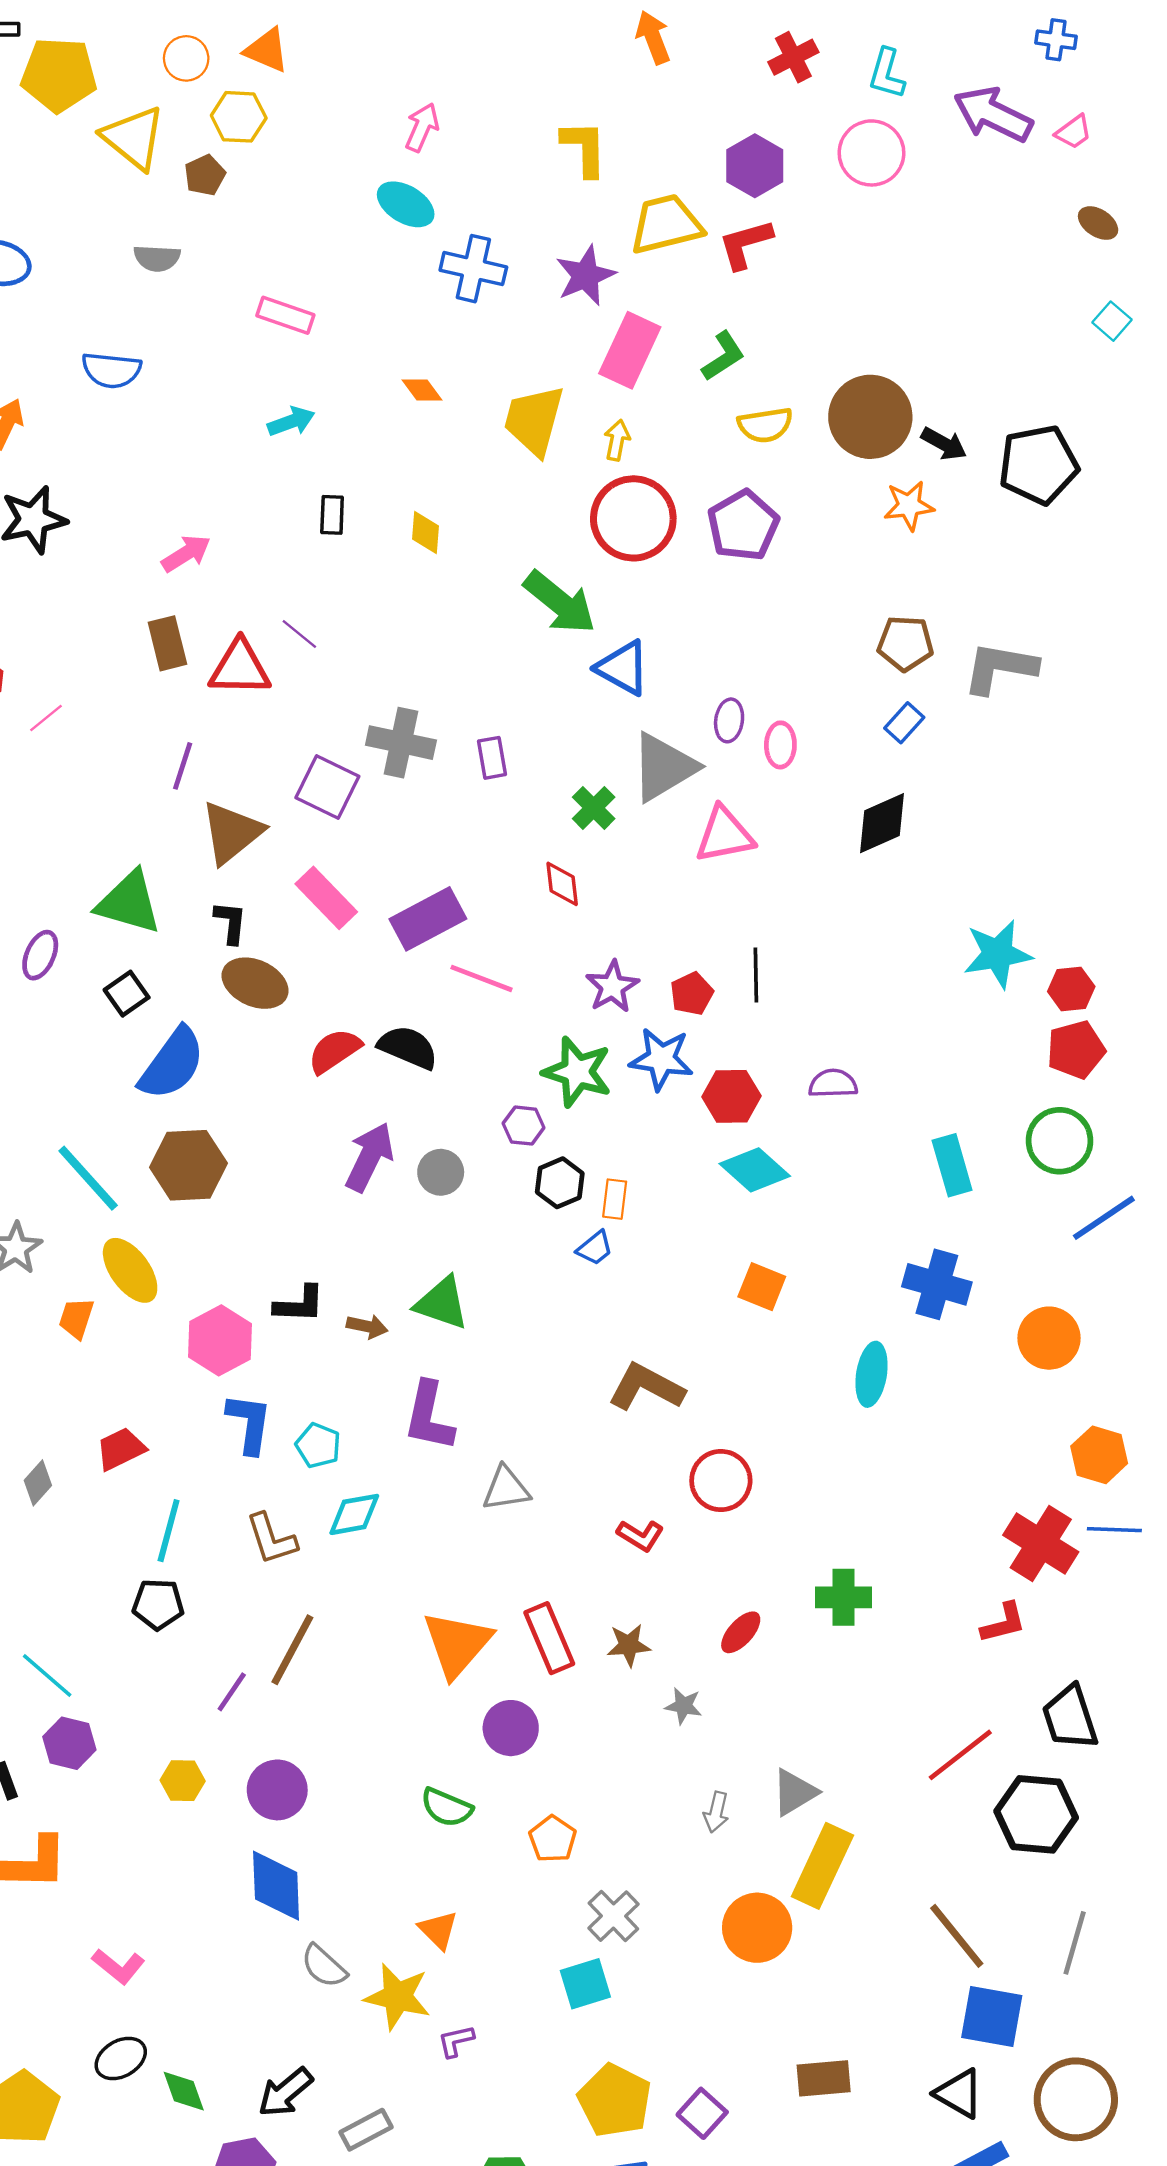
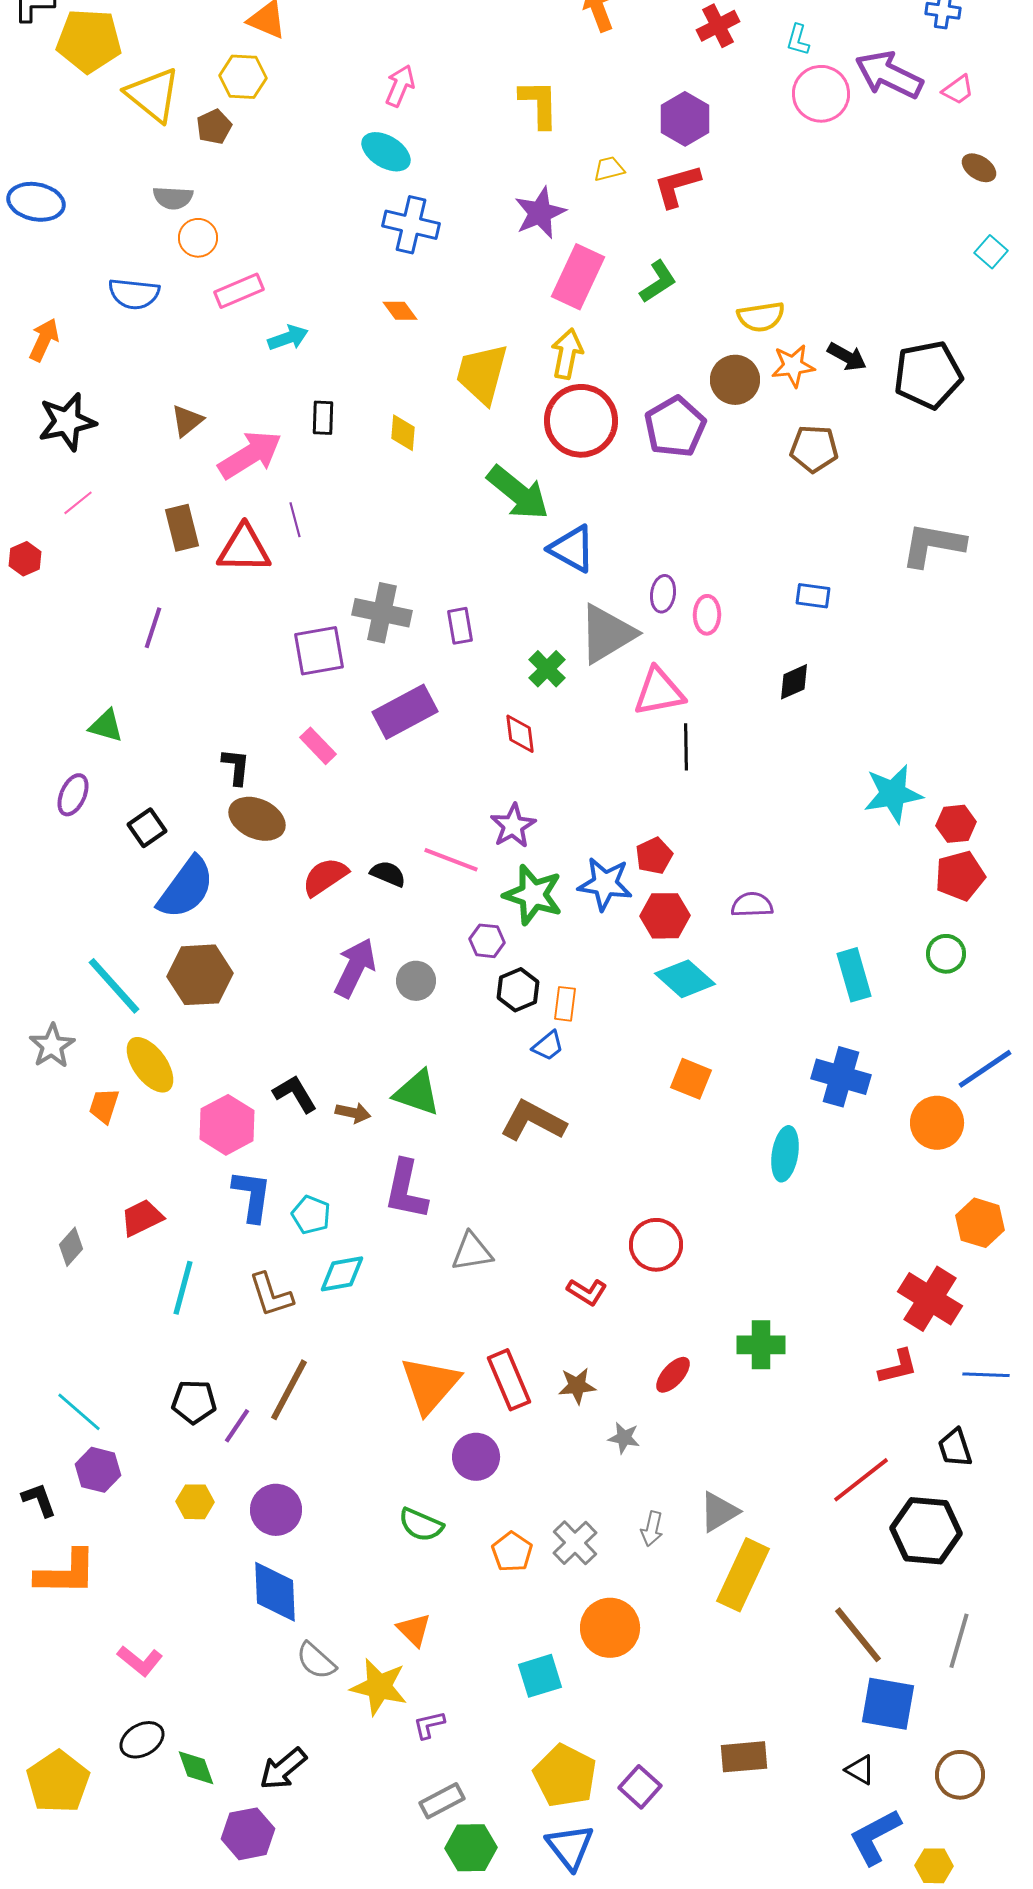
orange circle: (186, 58) -> (198, 238), moved
cyan L-shape: (887, 74) -> (798, 40), size x0.7
pink circle: (872, 153) -> (821, 94), moved
yellow trapezoid: (666, 224) -> (609, 169), size x0.5
blue cross: (473, 269) -> (411, 225), moved
pink rectangle: (285, 315) -> (239, 291), moved, turned -42
brown circle: (870, 417) -> (735, 380), moved, size x0.7
yellow trapezoid: (534, 420) -> (482, 374), moved
yellow semicircle: (765, 425) -> (761, 317), moved
yellow arrow: (617, 440) -> (567, 354), size x1.4
orange star: (909, 506) -> (793, 366), moved
pink arrow: (186, 553) -> (250, 455), moved, size x1.5
purple line: (299, 634) -> (295, 520), turned 36
brown pentagon: (905, 643) -> (814, 449), moved
gray L-shape: (1000, 668) -> (933, 545), moved
pink line: (46, 718) -> (78, 503), moved
blue rectangle: (904, 723) -> (813, 596), turned 56
purple line: (183, 766) -> (153, 628), moved
purple square: (327, 787) -> (319, 651), turned -36
black diamond: (882, 823) -> (794, 682), size x0.7
brown triangle: (232, 833) -> (187, 421), moved, size x0.6
pink rectangle: (326, 898) -> (318, 746), size x0.7
green triangle: (129, 903) -> (106, 726), moved, size x0.6
purple rectangle: (428, 919) -> (405, 712), moved
black line: (756, 975) -> (686, 747), moved
pink line: (482, 978) -> (451, 860), moved
purple star: (612, 987) -> (513, 826), moved
red pentagon: (692, 994) -> (654, 856), moved
black semicircle: (408, 1047) -> (388, 874), size x0.7
green circle: (1059, 1141) -> (946, 954), size x0.7
blue line: (1104, 1218) -> (985, 1069), moved
black L-shape: (299, 1304) -> (295, 1094), turned -123
brown L-shape: (646, 1387) -> (533, 1121), moved
blue line: (1114, 1530) -> (986, 1375), moved
black pentagon: (158, 1604) -> (194, 1402), moved
black trapezoid: (1070, 1718) -> (955, 1448), size x0.7
gray cross: (613, 1916) -> (575, 1543), moved
orange circle: (757, 1928) -> (610, 1628), moved
black triangle: (959, 2094) -> (860, 1770), size x0.7
brown circle: (1076, 2099) -> (960, 1775), size x0.7
gray rectangle: (366, 2130) -> (442, 1801), moved

